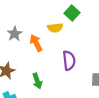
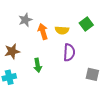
green square: (72, 13) -> (86, 24), moved
yellow semicircle: (55, 28) -> (62, 30), moved

